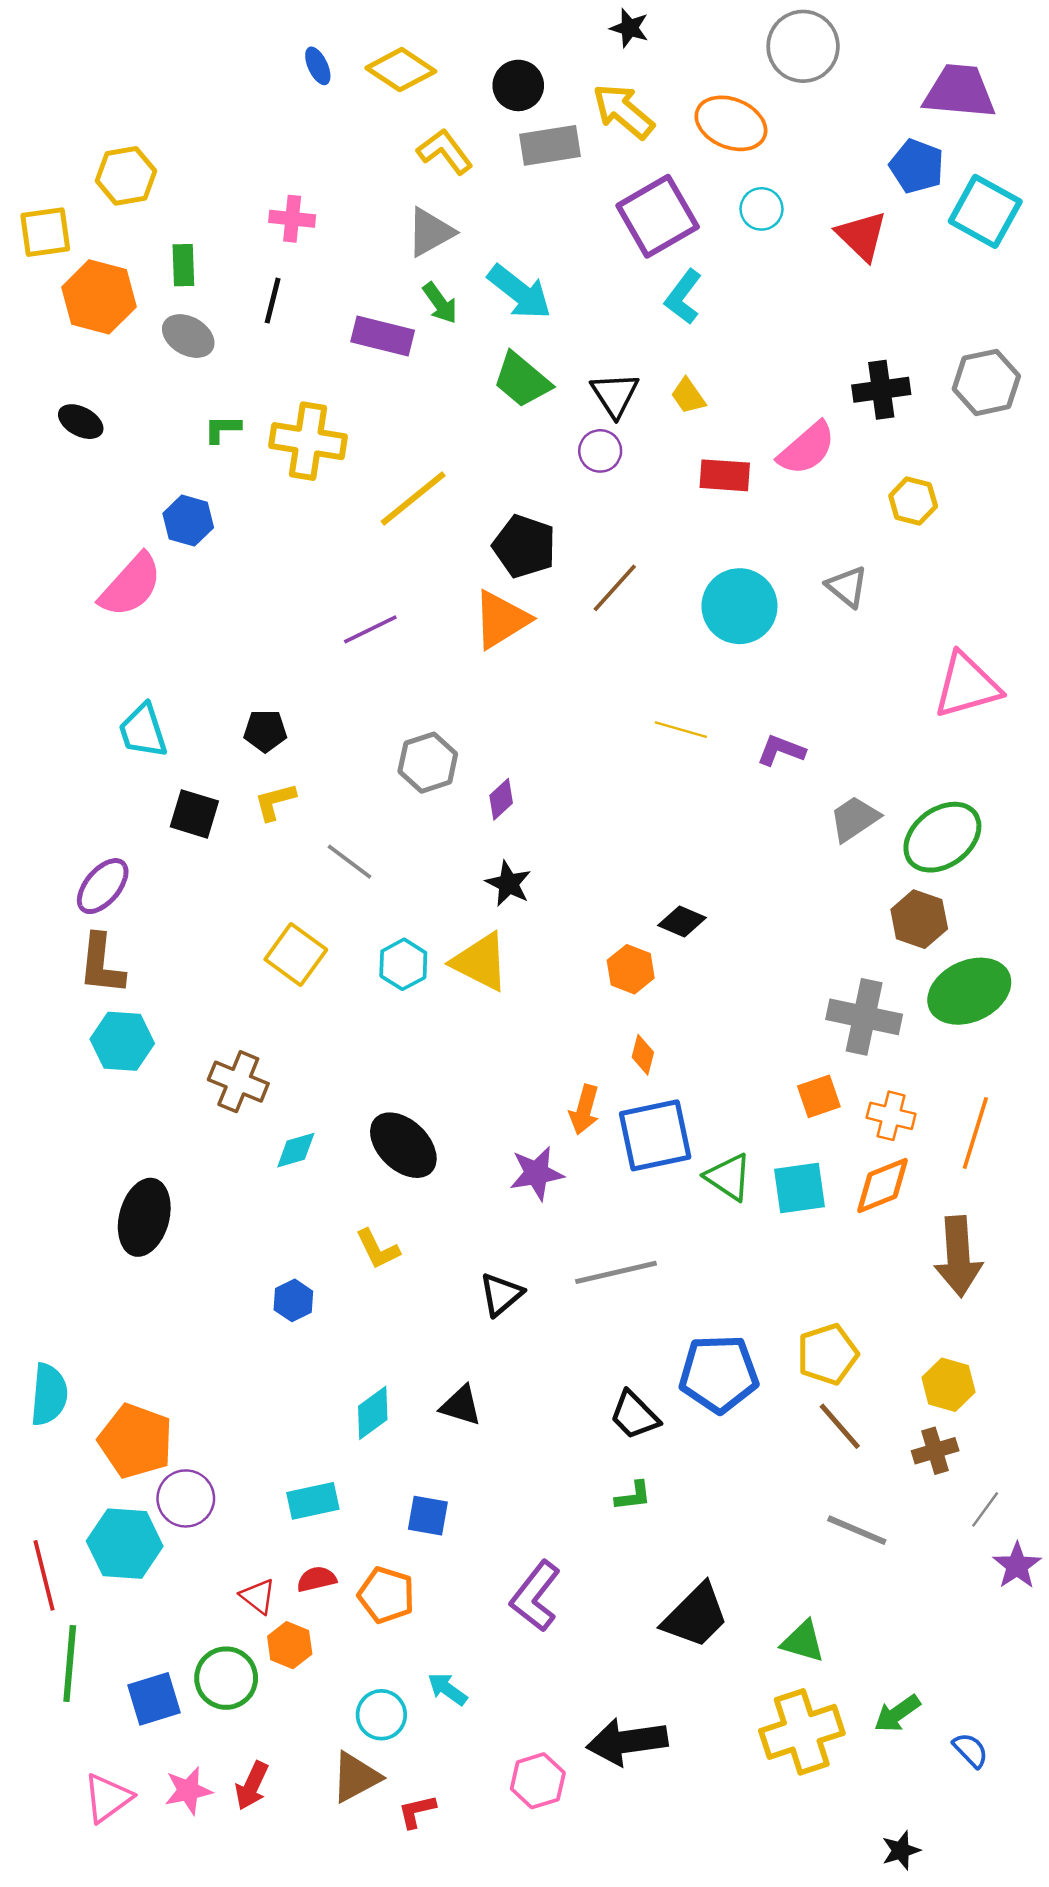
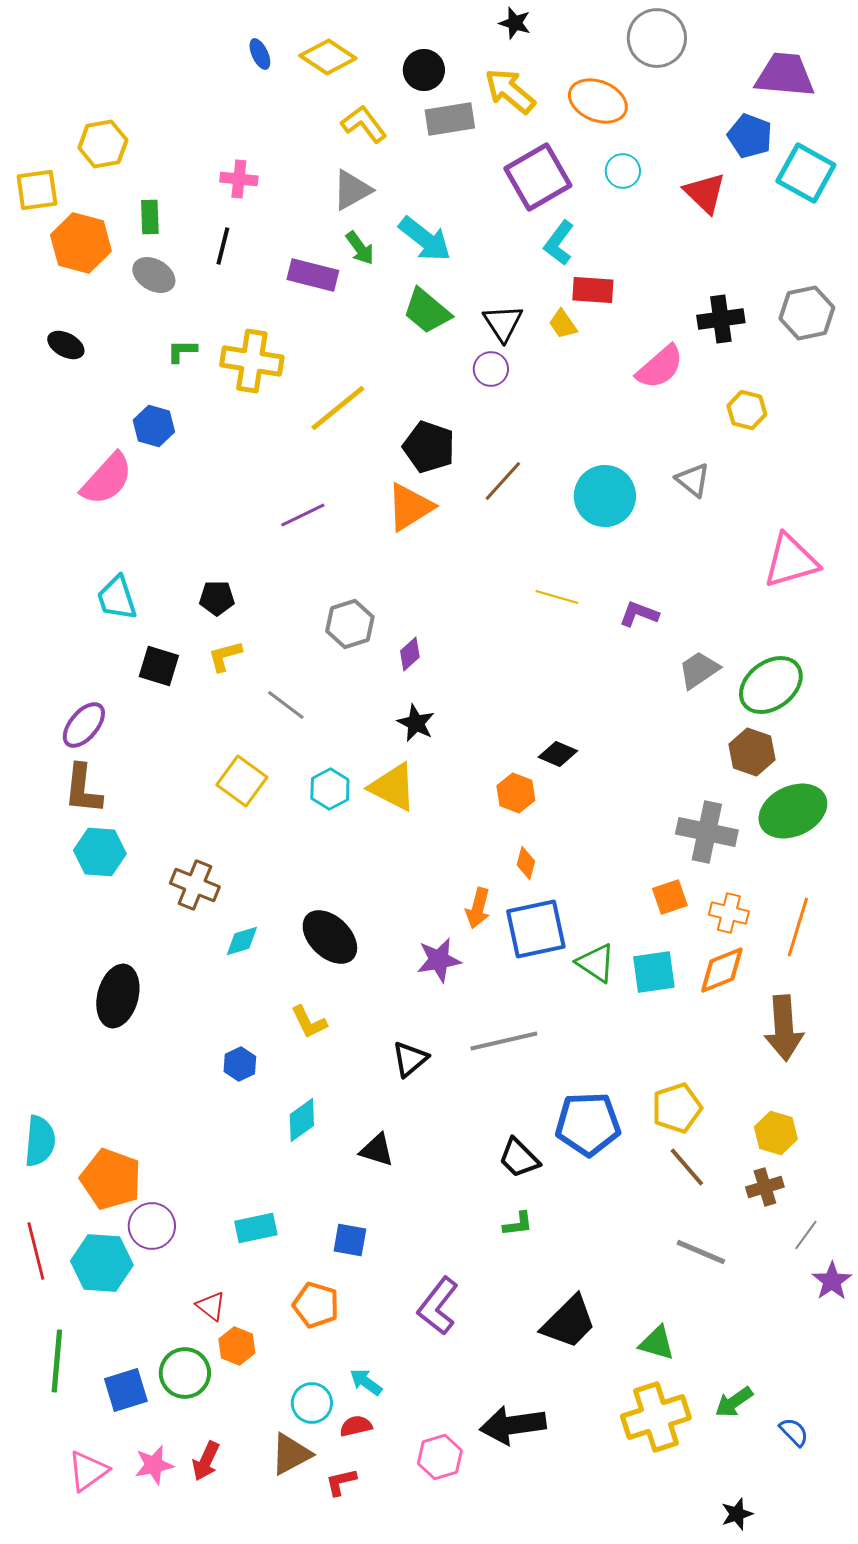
red rectangle: (725, 475) -> (593, 290), moved
cyan diamond: (373, 1413) -> (302, 1120), moved
red line: (44, 1575) -> (36, 1251), moved
red semicircle: (317, 1579) -> (356, 1426), moved

